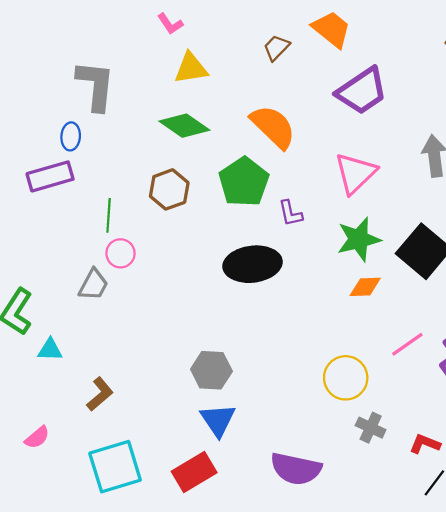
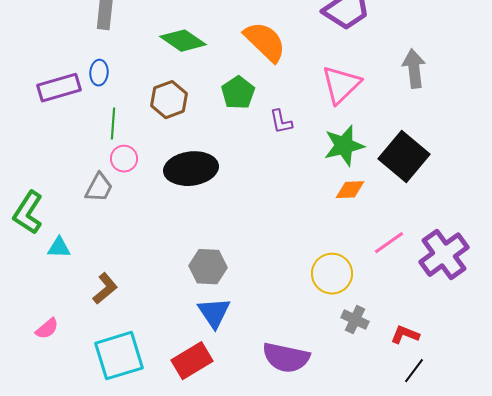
blue ellipse: (71, 136) -> (99, 73), moved
green pentagon: (244, 182) -> (238, 93), size x0.7
black ellipse: (253, 264) -> (191, 169), moved

